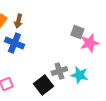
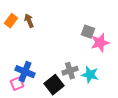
brown arrow: (18, 21) -> (29, 21), turned 144
blue cross: (14, 43) -> (25, 72), moved

